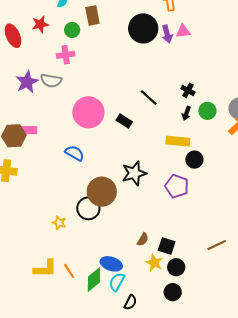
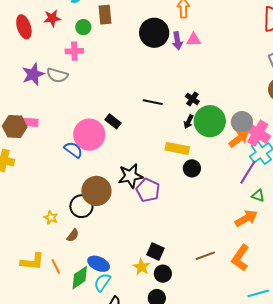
black line: (149, 98) -> (153, 102), turned -36
green circle: (207, 111) -> (210, 121), size x1.8
pink circle: (88, 112) -> (89, 135), moved
black rectangle: (124, 121) -> (113, 121), moved
purple pentagon: (177, 186) -> (148, 190), moved
brown semicircle: (143, 239) -> (73, 235), moved

